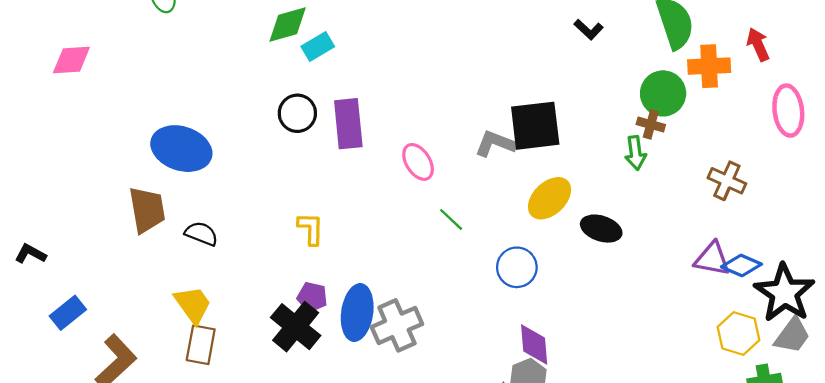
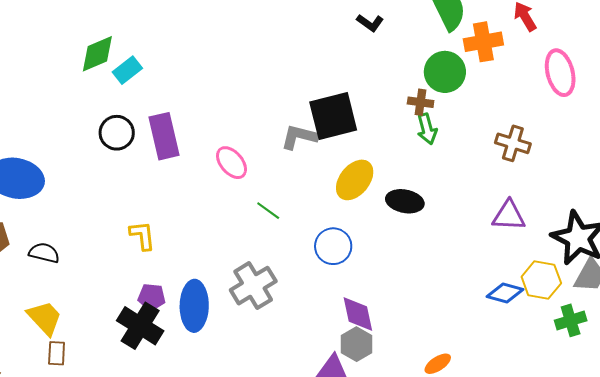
brown cross: (651, 124) -> (421, 102), moved
blue diamond: (741, 265) -> (505, 293), moved
gray cross: (397, 325) -> (253, 286), moved
brown rectangle: (201, 345) -> (57, 353), size x0.7

